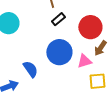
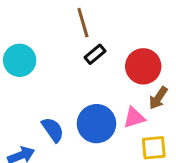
blue circle: (59, 52) -> (96, 124), moved

